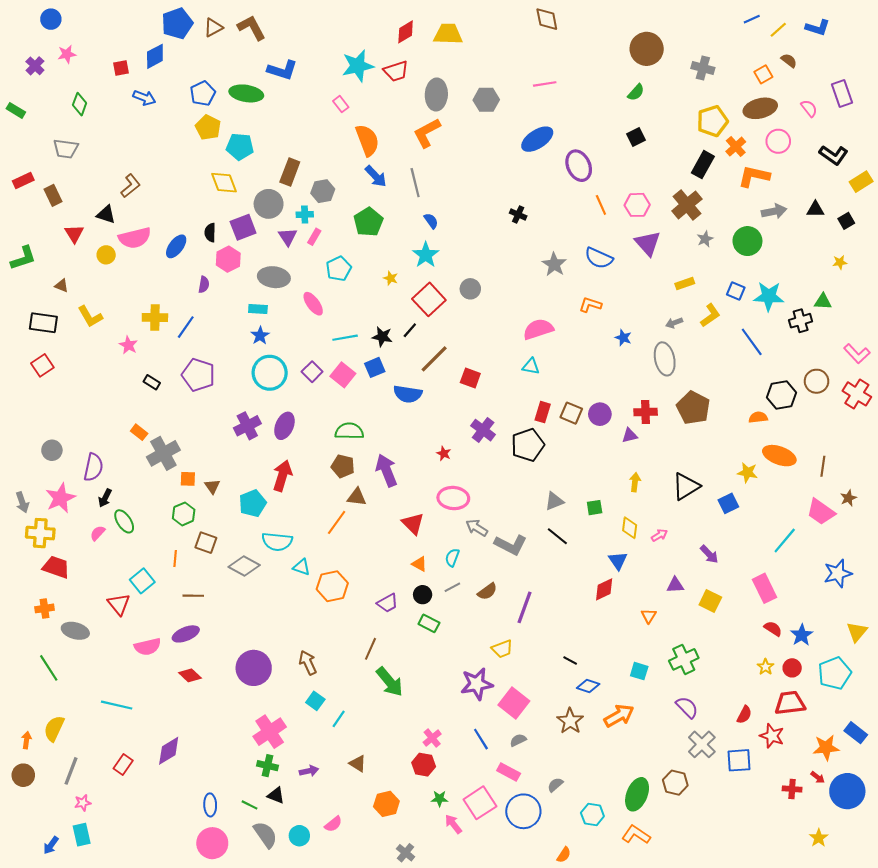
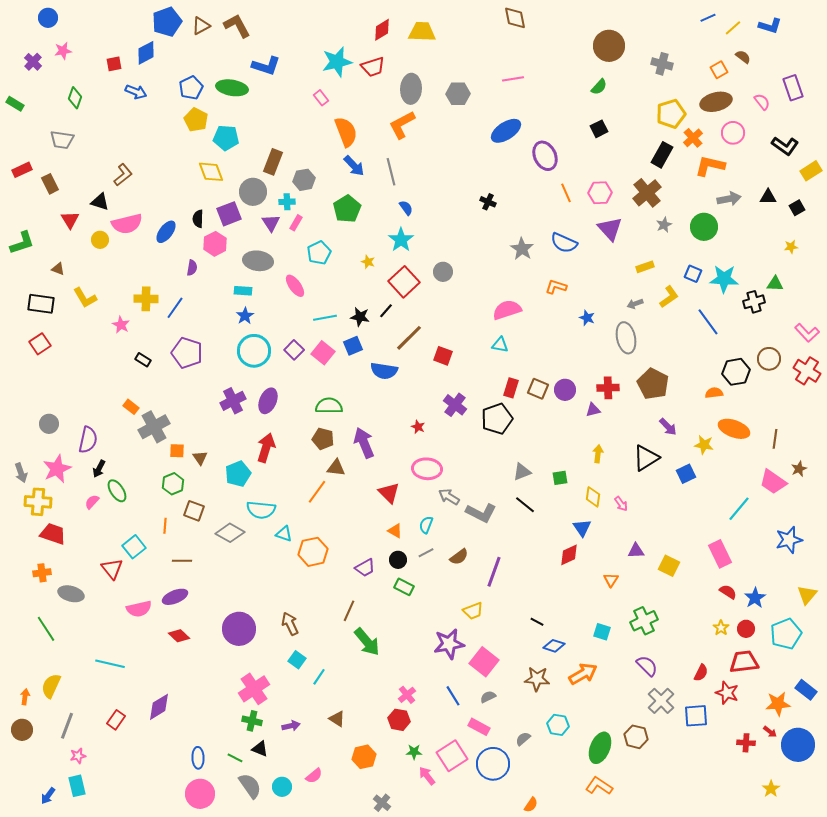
pink arrow: (659, 535) -> (621, 504), turned 84
purple arrow: (709, 554) -> (668, 427), moved
brown star: (570, 721) -> (537, 679), turned -30
cyan hexagon: (592, 814) -> (558, 725), moved

